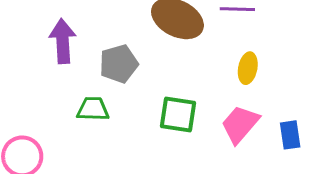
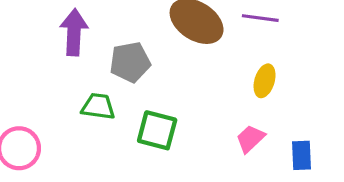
green square: (178, 115) -> (157, 130), moved
pink trapezoid: (240, 124) -> (250, 139), size x0.7

